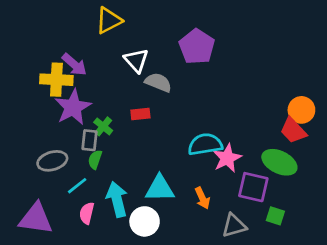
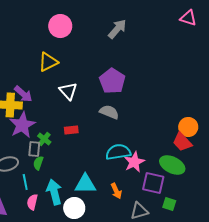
gray semicircle: (158, 82) -> (109, 112), moved
cyan line: (77, 186) -> (25, 182), turned -63

